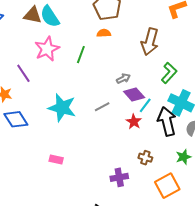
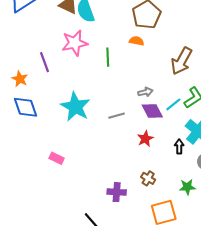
green line: (81, 55) -> (108, 57), turned -36
cyan line: (145, 105) -> (173, 104), moved
black arrow: (167, 121) -> (179, 147), size x0.5

